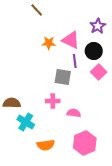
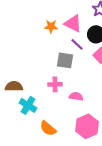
purple line: (75, 61) -> (77, 44), turned -40
orange semicircle: (46, 145) -> (48, 128), turned 48

